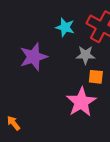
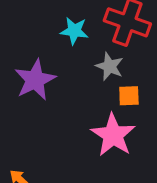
gray star: (85, 55) -> (109, 66), turned 30

